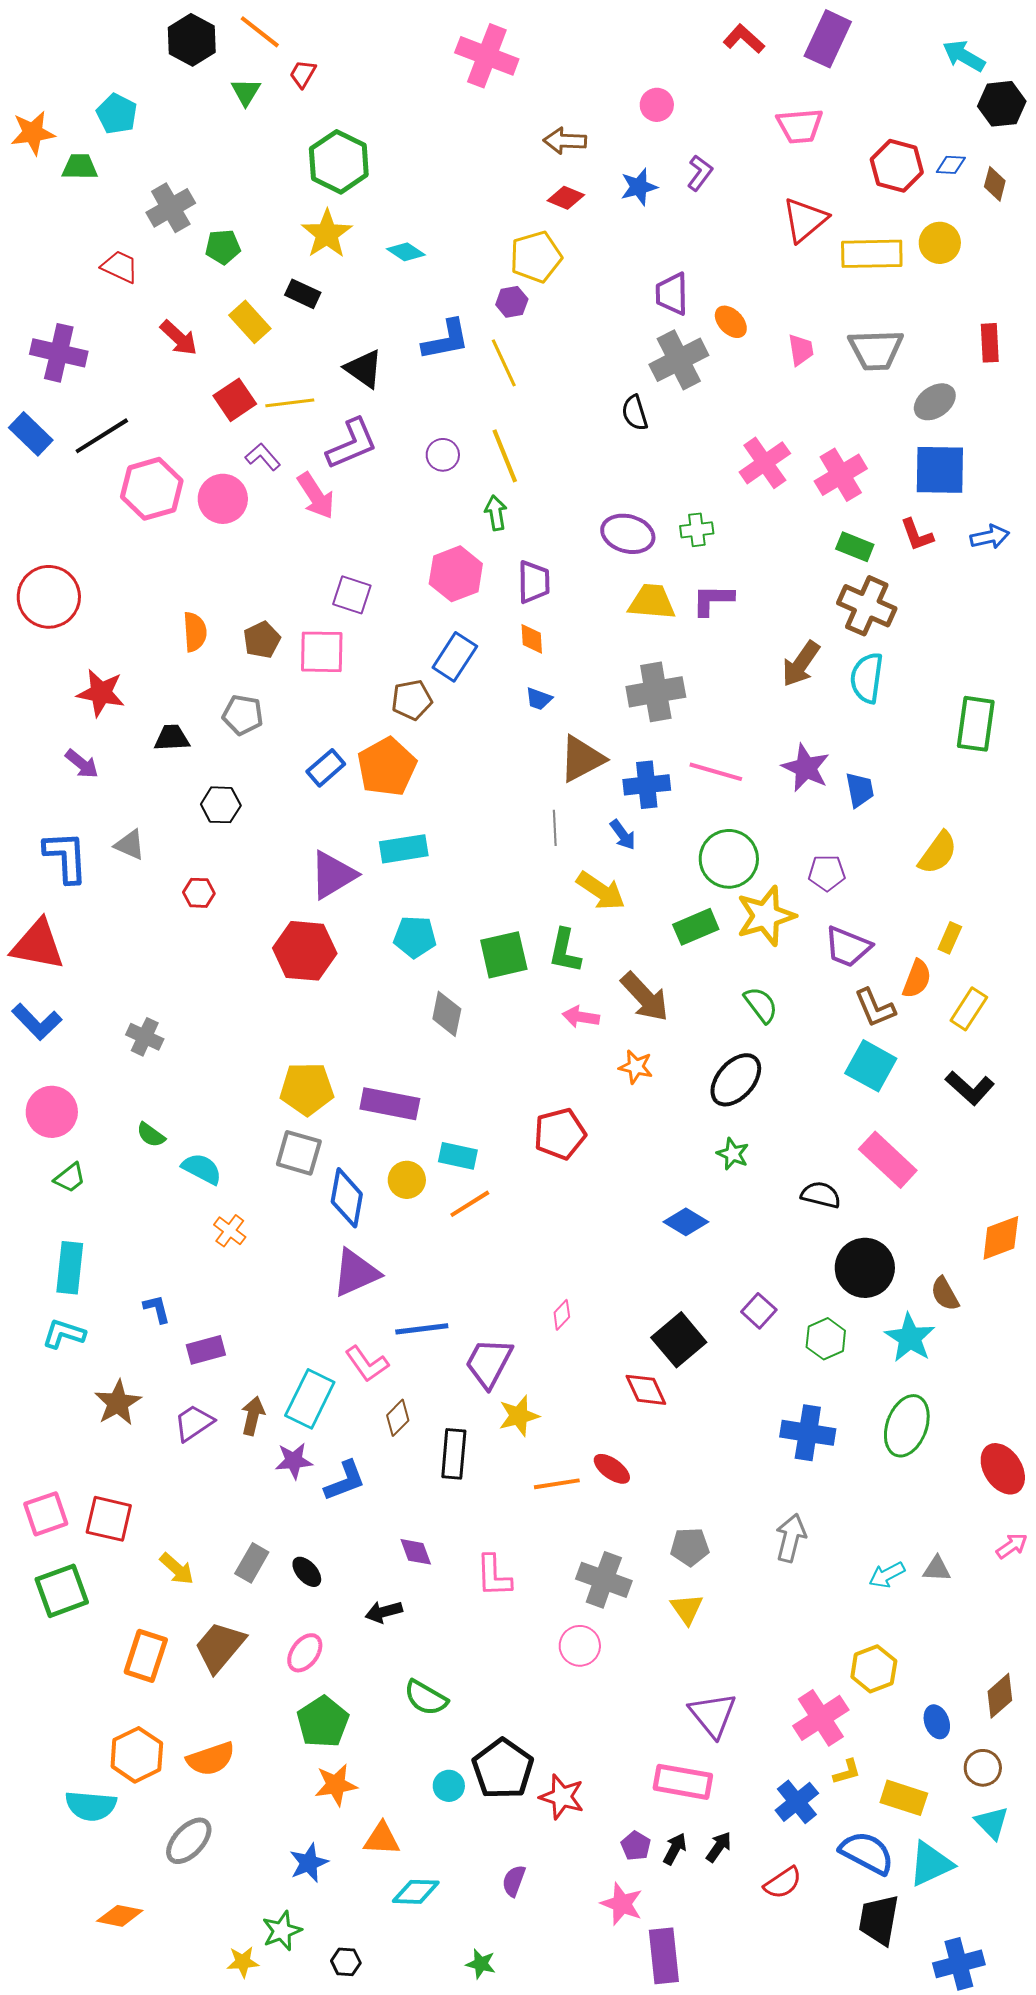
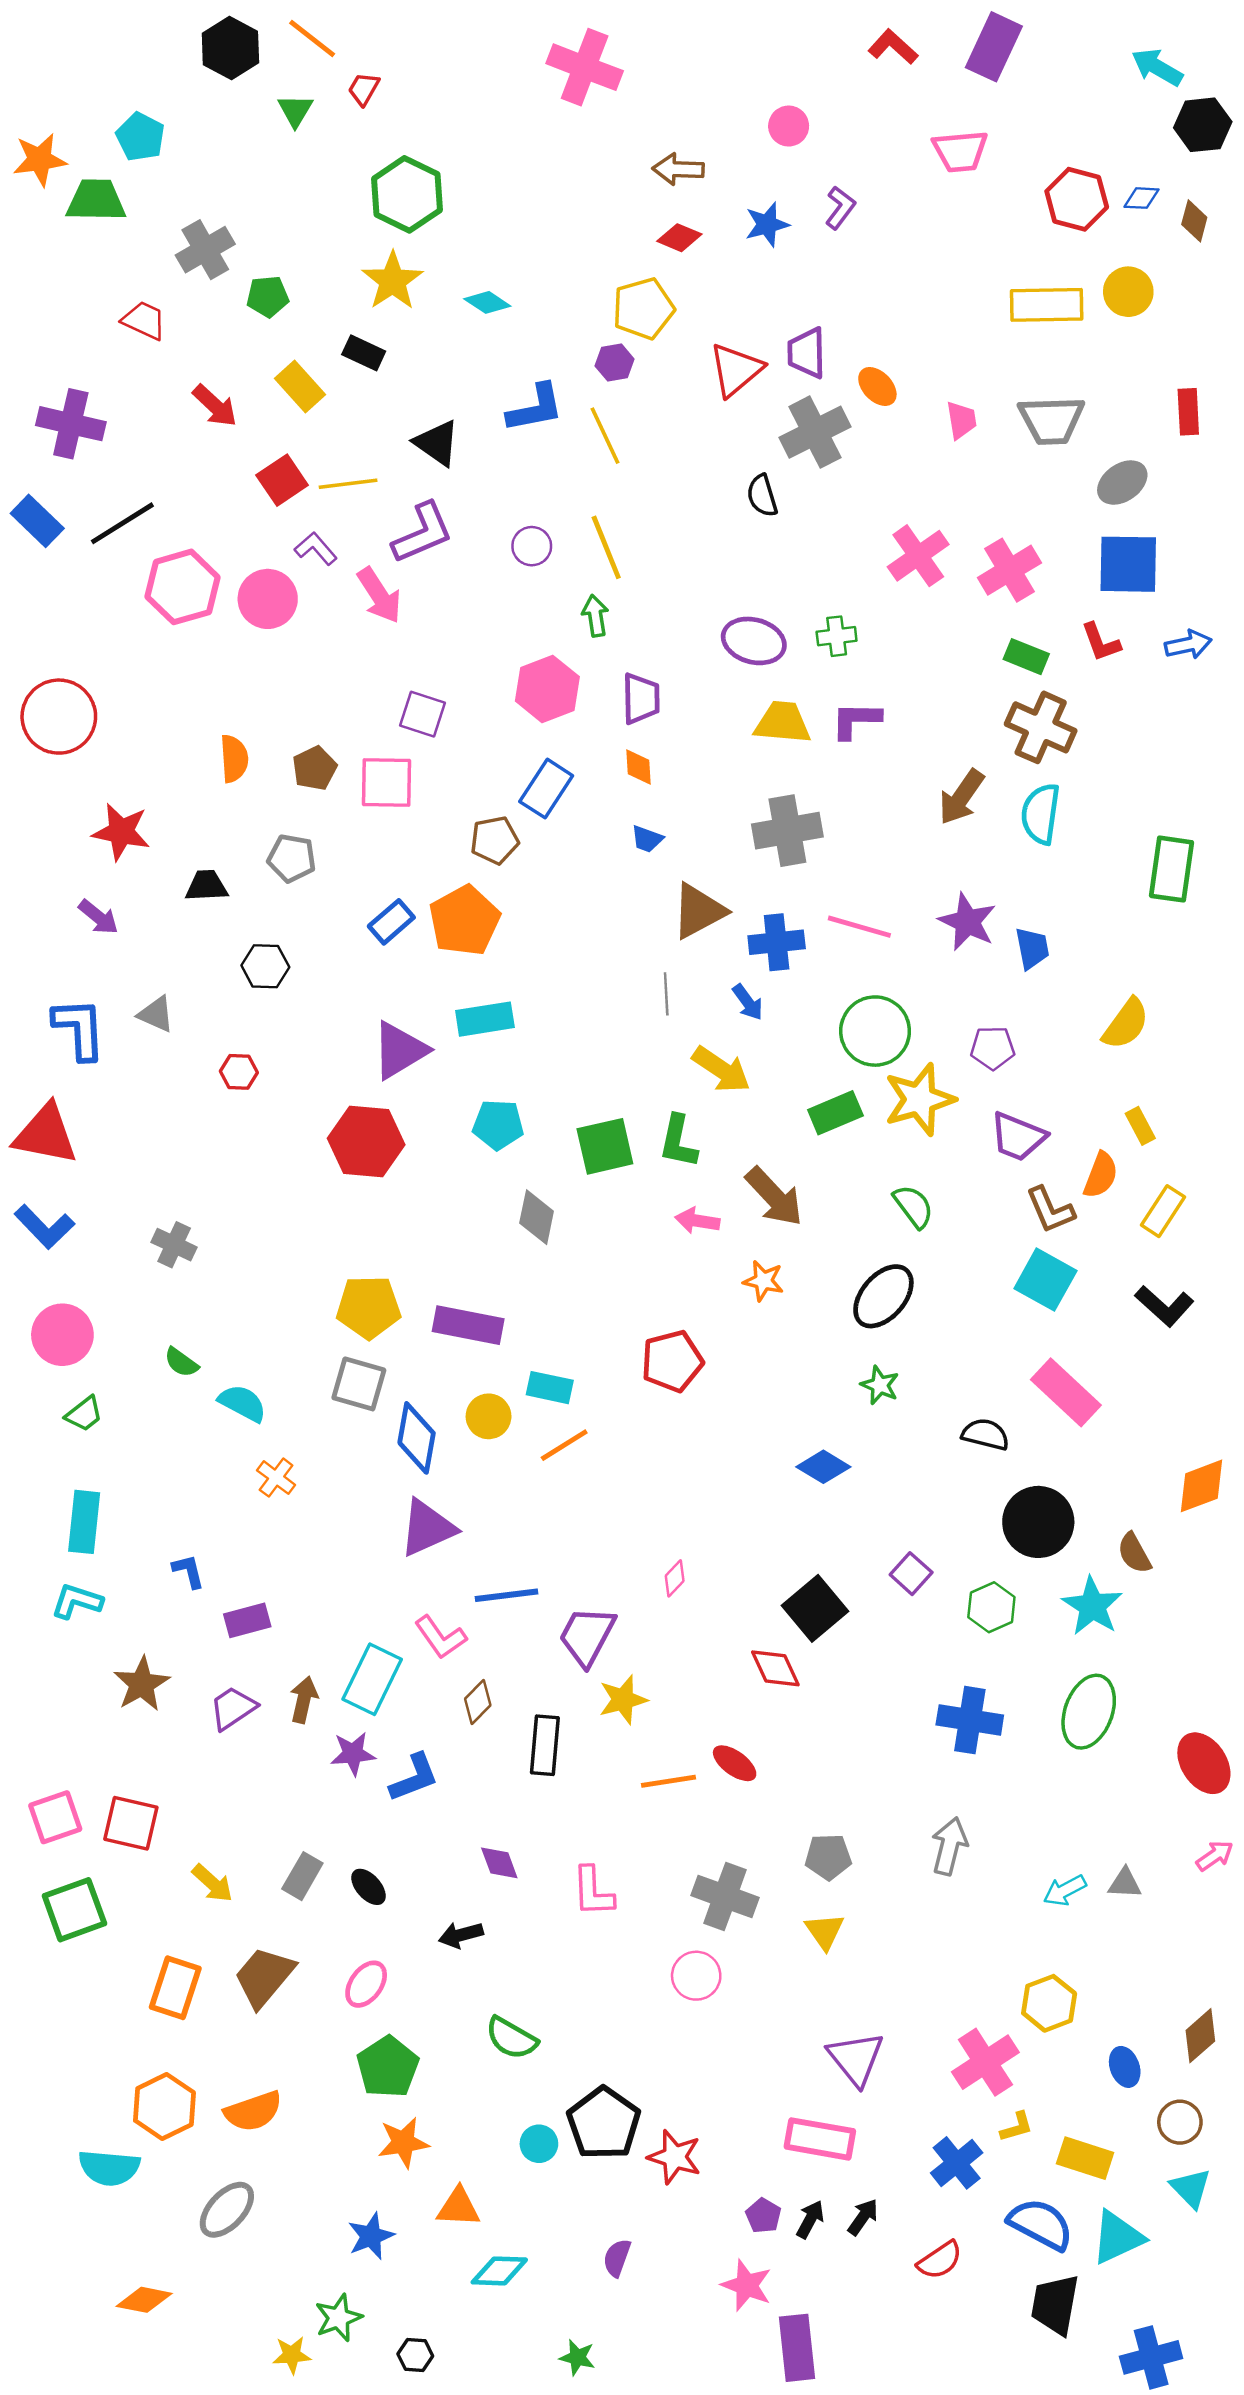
green trapezoid: (80, 167) -> (96, 200), size x1.4
red triangle: (805, 220) -> (736, 370), moved
yellow rectangle: (950, 938) -> (1140, 1126), turned -52

